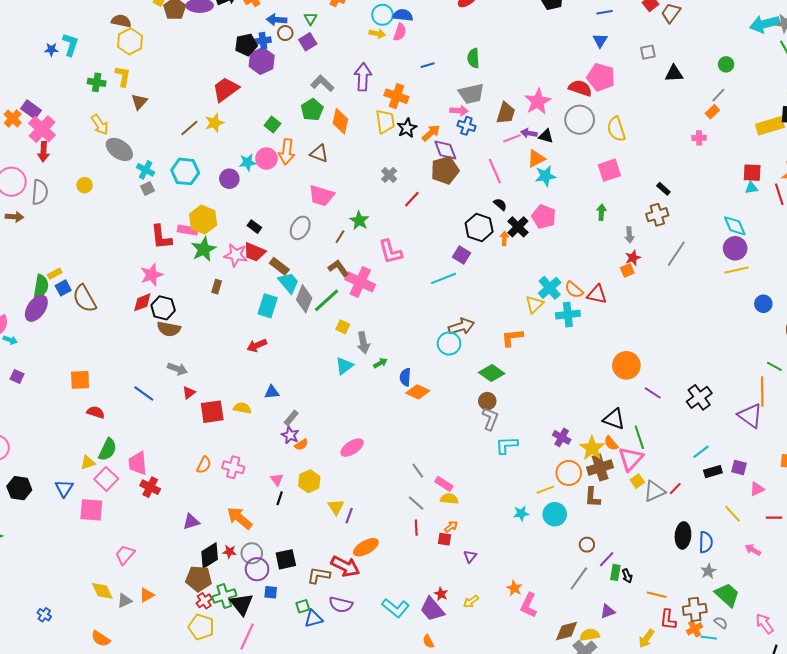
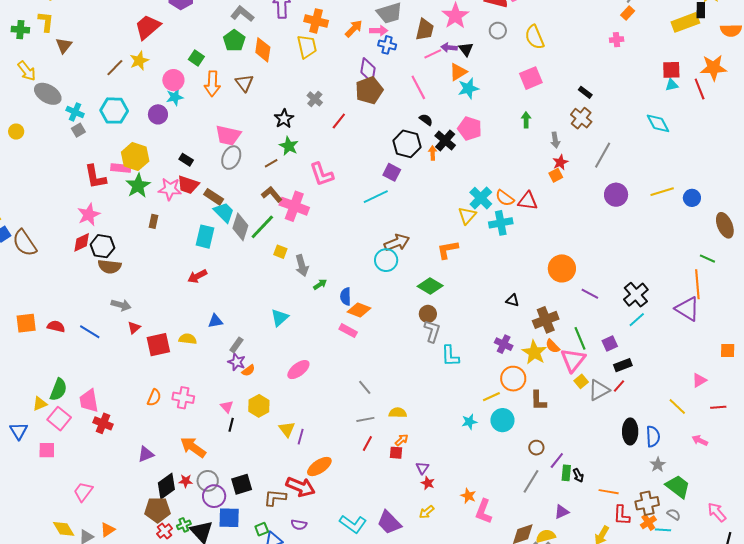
gray circle: (580, 120) -> (498, 31), size x0.6
black star: (407, 128) -> (284, 119), moved
orange arrow: (431, 133) -> (354, 29), moved
black triangle: (546, 136) -> (466, 49), turned 42
purple diamond: (445, 150) -> (368, 70), turned 35
brown triangle: (319, 153) -> (244, 83), turned 36
pink circle: (266, 159) -> (173, 80), moved
pink trapezoid: (321, 196) -> (228, 135), moved
brown cross: (657, 215) -> (581, 118), turned -30
brown line: (340, 237) -> (271, 163), turned 32
purple circle: (735, 248) -> (616, 195), moved
yellow line: (737, 270) -> (662, 192), moved
cyan triangle: (344, 366) -> (280, 318), moved
red semicircle: (96, 412) -> (56, 326), moved
black triangle: (614, 419) -> (513, 300), moved, size x0.6
cyan L-shape: (507, 445) -> (450, 356), turned -85
cyan line: (701, 452) -> (637, 320), moved
brown cross: (600, 467) -> (546, 320), moved
purple square: (739, 467) -> (610, 344), moved, turned -35
black rectangle: (713, 472) -> (623, 365), moved
pink rectangle: (444, 484) -> (348, 331), moved
gray line: (416, 503) -> (365, 419), turned -48
pink square: (91, 510) -> (47, 450), size x0.7
red line: (416, 528) -> (367, 443), turned 35
blue square: (271, 592) -> (229, 518), size x1.6
red star: (441, 594) -> (428, 483), moved
green cross: (224, 596) -> (184, 525), size x0.6
purple semicircle: (341, 605) -> (299, 525), size x0.7

